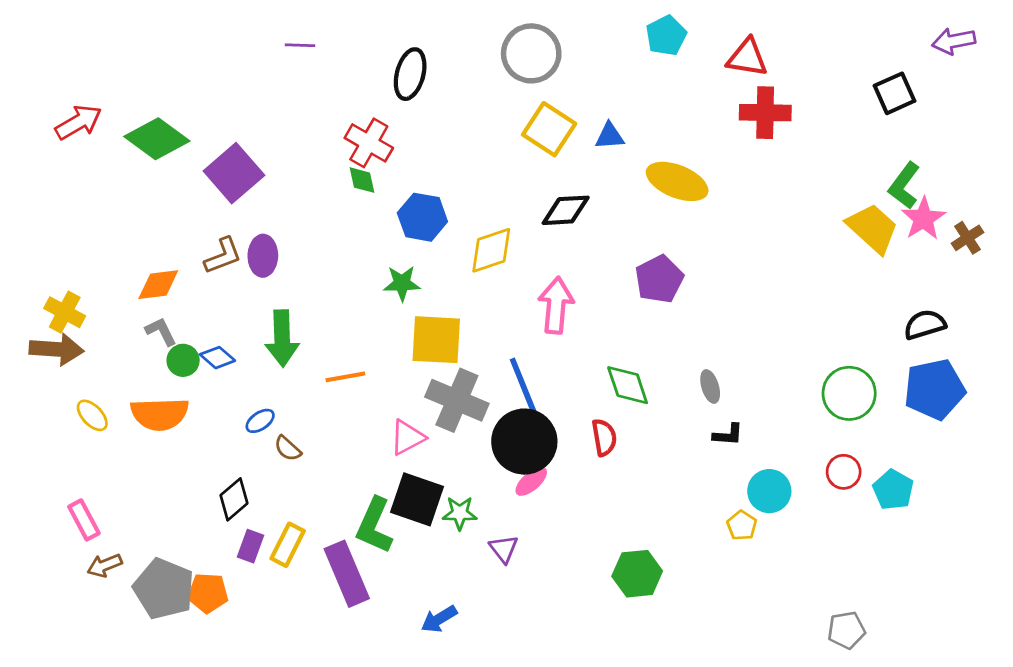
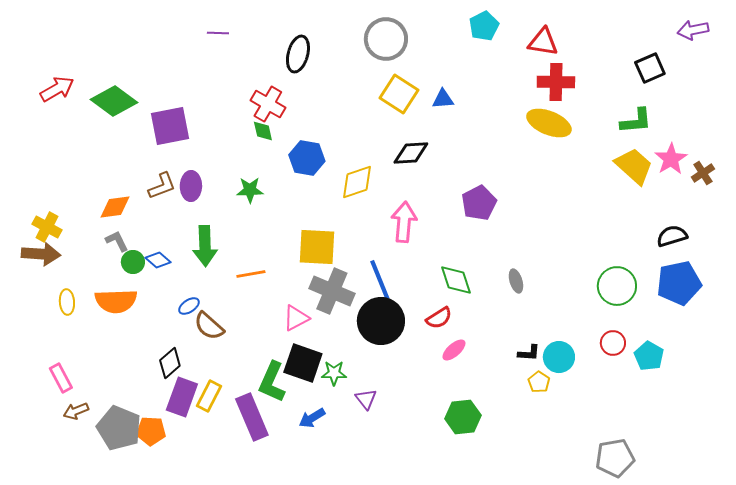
purple square: (234, 173) -> (170, 126), turned 30
yellow ellipse: (677, 181) -> (549, 123), moved
green L-shape: (904, 186) -> (636, 121), moved, turned -132
green star: (402, 283) -> (250, 190), moved
yellow ellipse: (92, 415) -> (67, 302), turned 40
black L-shape: (728, 435) -> (529, 353), moved
red semicircle: (604, 437) -> (439, 318), turned 68
brown semicircle: (288, 448) -> (209, 326), size x1.5
pink ellipse: (531, 481) -> (454, 350), moved
purple rectangle: (250, 546) -> (182, 397), size x1.6
blue arrow: (439, 619) -> (312, 418), moved
gray pentagon: (846, 630) -> (615, 458), size x1.4

